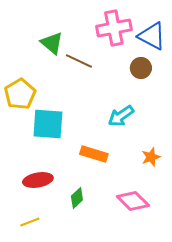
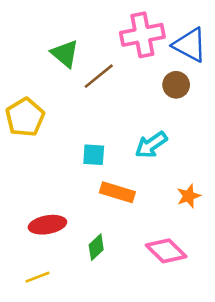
brown line: (79, 61) -> (99, 76), turned -64
cyan square: (48, 124) -> (94, 155), moved, size x0.6

